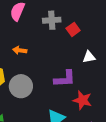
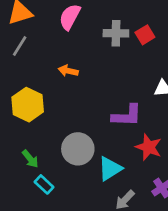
red square: (73, 29) -> (145, 35), moved
gray circle: (21, 86) -> (78, 149), moved

